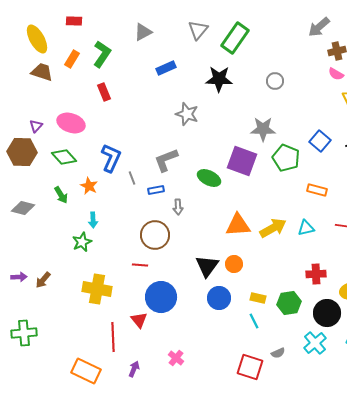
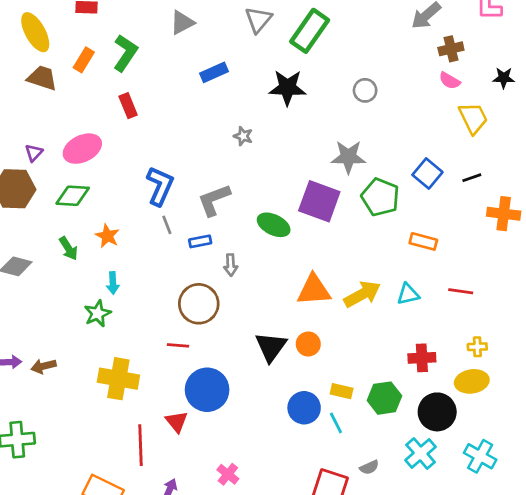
gray star: (187, 114) -> (243, 136), size x0.6
pink ellipse: (71, 123) -> (82, 149), turned -44
green diamond: (64, 157) -> (73, 196), turned -45
blue L-shape: (111, 158) -> (160, 186), moved
brown arrow: (43, 280) -> (44, 366), turned 36
blue circle: (219, 298) -> (304, 408), moved

